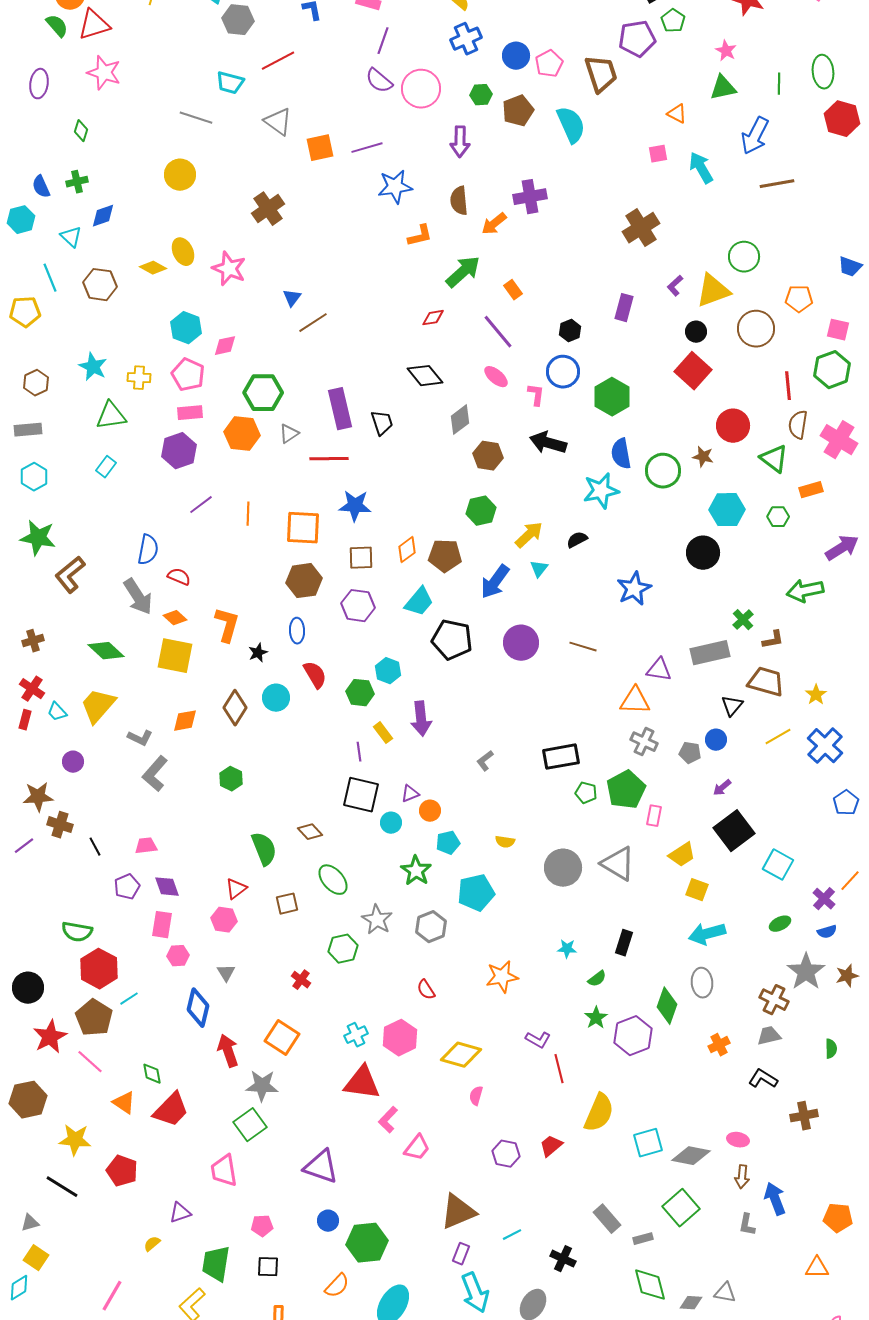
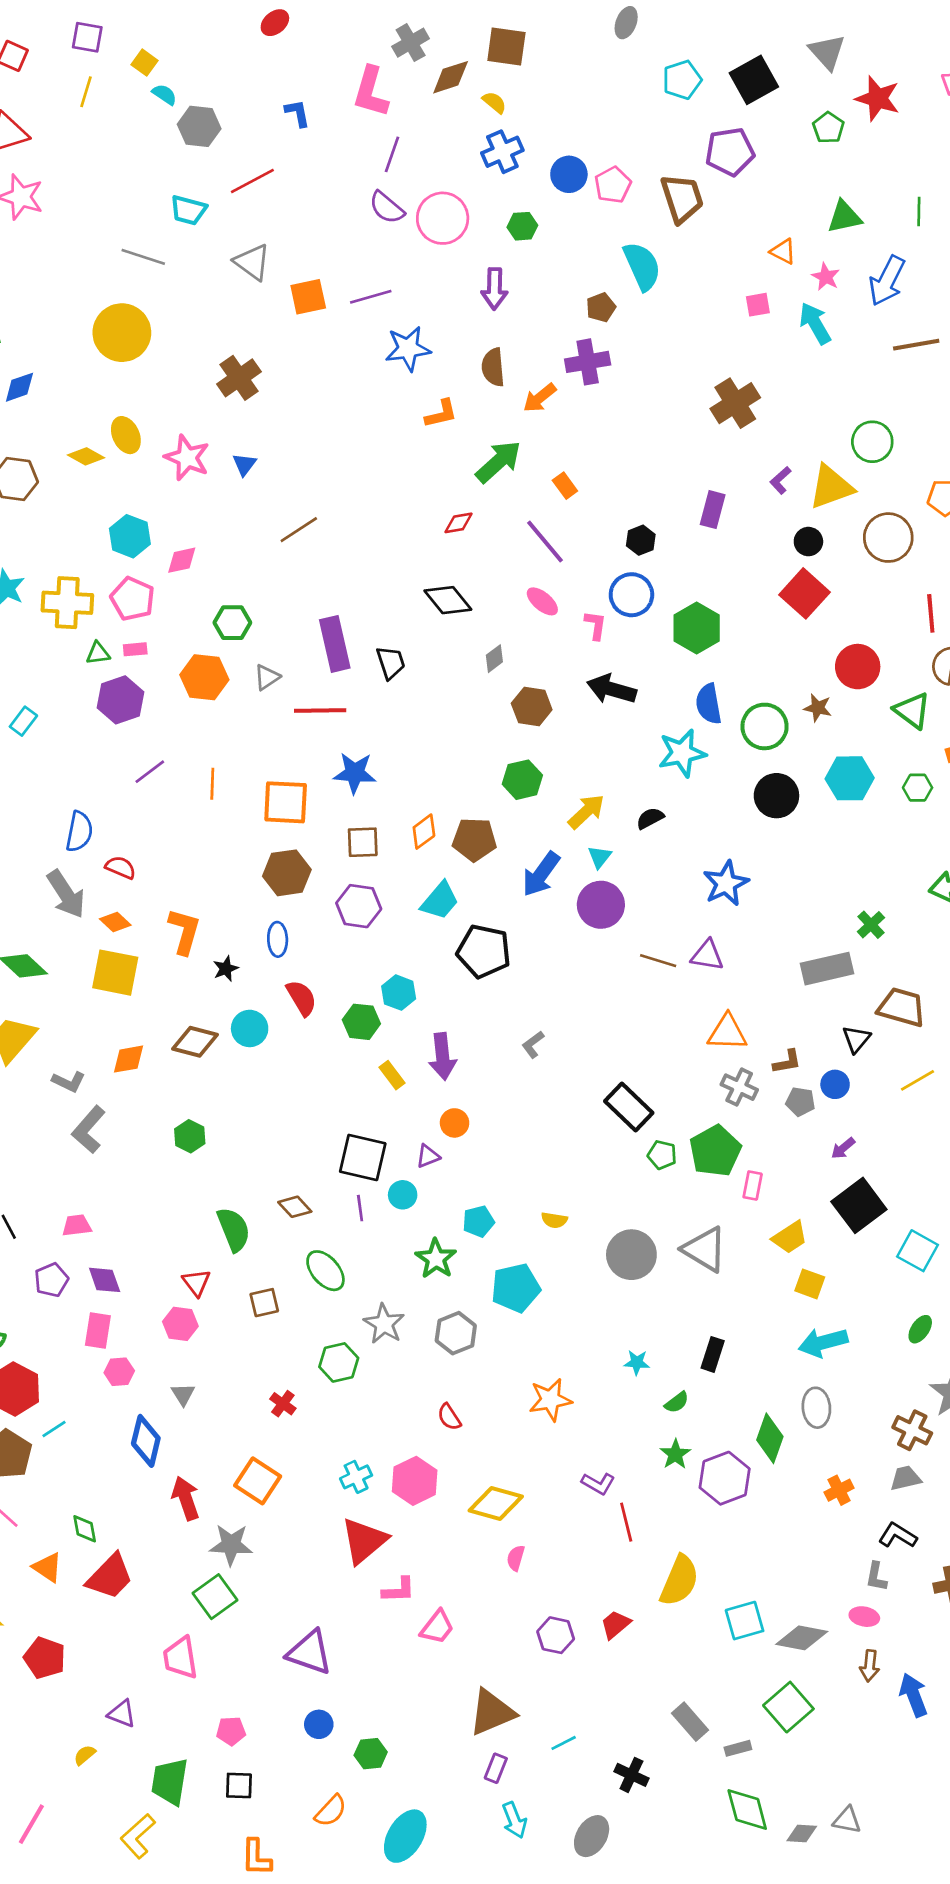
green pentagon: (673, 21) -> (828, 128), moved
pink star: (726, 51) -> (826, 277), moved
brown pentagon: (518, 111) -> (601, 307), moved, size x0.7
yellow circle: (180, 175) -> (122, 333), size x1.4
blue triangle: (292, 298) -> (244, 464), moved
yellow cross: (139, 378) -> (67, 603), size x1.6
green hexagon: (263, 393) -> (232, 623), size x0.7
pink rectangle: (190, 413) -> (135, 649), size x0.7
green triangle: (111, 416) -> (98, 653), moved, size x0.6
gray diamond: (460, 420) -> (494, 659), size x0.7
black circle: (703, 553) -> (776, 796), moved
brown L-shape: (773, 640) -> (787, 1062), moved
purple circle: (521, 643) -> (601, 905), moved
purple triangle: (659, 670) -> (707, 955), moved
brown diamond: (235, 708) -> (195, 1042), turned 72
purple line: (359, 752) -> (360, 1208), moved
black rectangle: (561, 757) -> (629, 1107), turned 54
gray L-shape: (485, 761) -> (533, 1044), moved
orange circle: (430, 811) -> (455, 1123), moved
red triangle: (236, 889) -> (196, 1283), turned -30
green ellipse: (780, 924) -> (920, 1329), turned -30
red triangle: (362, 1083) -> (364, 1541), turned -48
pink L-shape: (388, 1120) -> (399, 1590), turned -136
purple triangle: (180, 1213) -> (122, 1714), turned 40
gray L-shape: (747, 1225) -> (876, 1577), moved
green hexagon: (367, 1243) -> (371, 1754), size x0.6
cyan arrow: (475, 1293) -> (514, 1820), size x0.7

